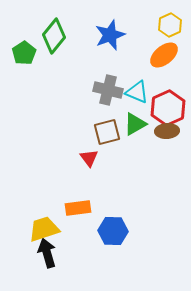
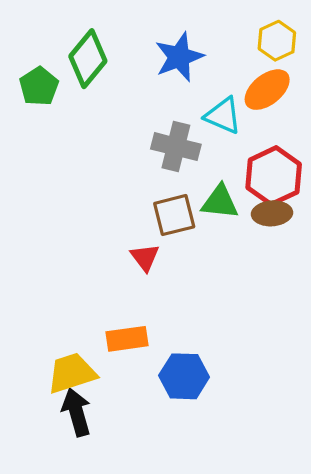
cyan triangle: (137, 92) -> (223, 116), moved
green triangle: (135, 124) -> (220, 202), turned 35

